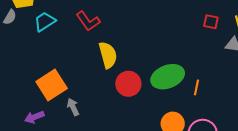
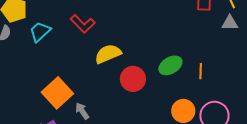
yellow semicircle: (108, 55) -> (108, 54), turned -88
green ellipse: (168, 77) -> (170, 65), size x0.7

